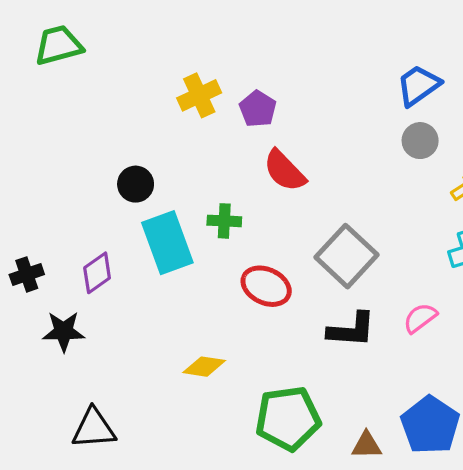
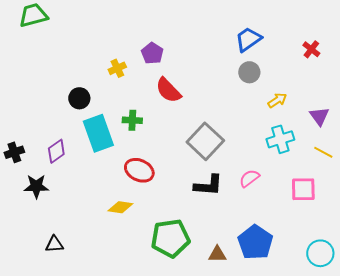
yellow cross: (199, 95) -> (117, 68), moved, size x0.7
red ellipse: (266, 286) -> (139, 170), moved
black triangle: (94, 428) -> (54, 244), size x0.7

